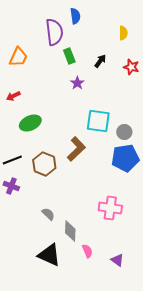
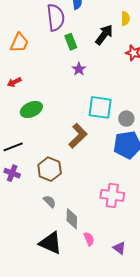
black arrow: (100, 61) -> (104, 35), moved, size x1.5
brown hexagon: (44, 164) -> (50, 169), moved

